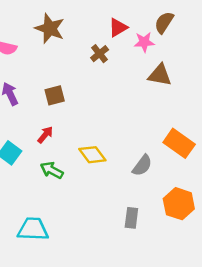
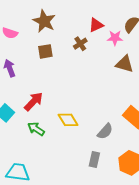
brown square: (55, 95) -> (45, 51), moved
red arrow: (45, 135) -> (34, 102), size x1.5
gray rectangle: (131, 218) -> (94, 160), moved

